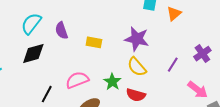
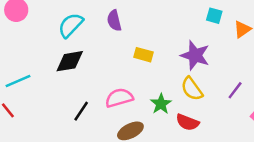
purple semicircle: (61, 30) -> (114, 21), moved

